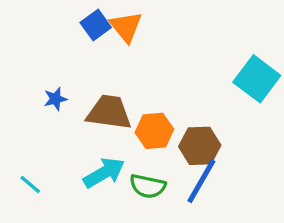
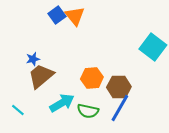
brown trapezoid: (109, 112) -> (41, 76), moved, turned -48

